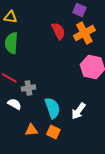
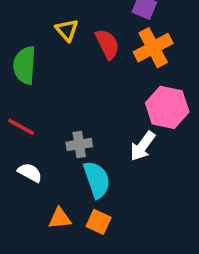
yellow triangle: (10, 17) -> (67, 30), moved, turned 40
gray cross: (28, 88) -> (79, 144), moved
white arrow: (78, 111) -> (143, 146), moved

